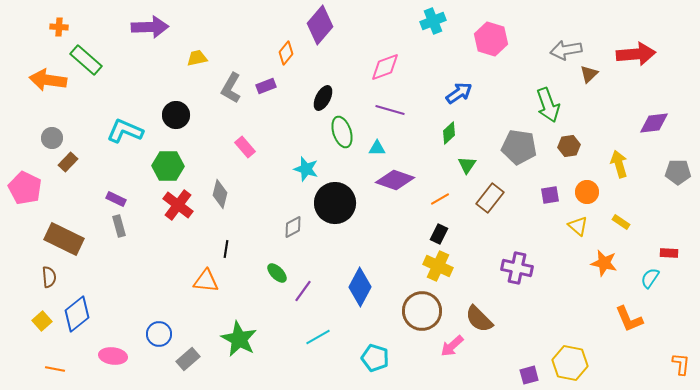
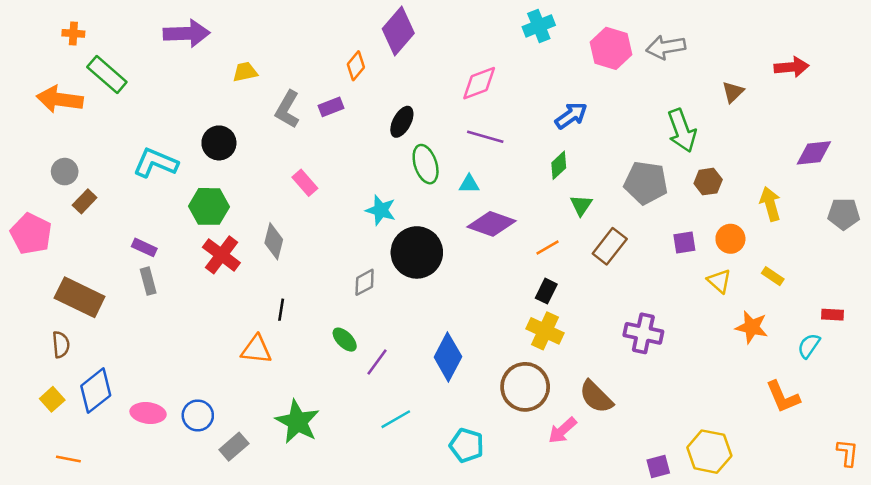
gray arrow: (566, 50) -> (666, 47), moved
red arrow: (636, 54) -> (791, 67), size x0.7
pink ellipse: (113, 356) -> (148, 413), moved

